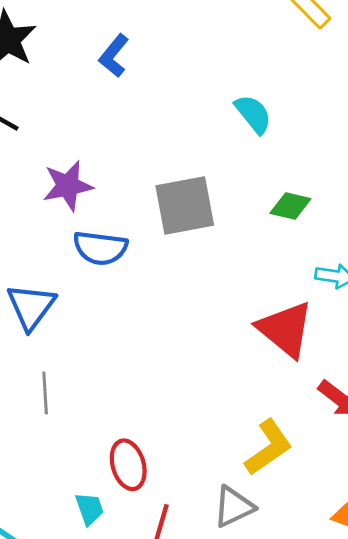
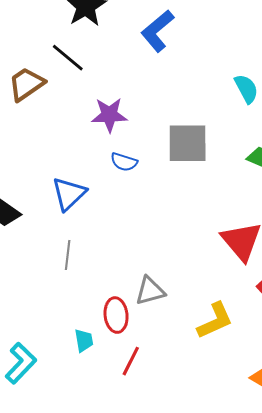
blue L-shape: (114, 56) -> (157, 31), size x1.4
blue semicircle: (100, 248) -> (124, 162), size x0.7
gray triangle: (234, 507) -> (150, 291), moved

